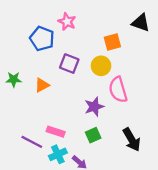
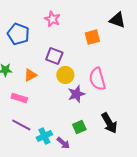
blue pentagon: (42, 39) -> (18, 34), moved
yellow circle: (101, 66) -> (65, 75), moved
pink rectangle: (56, 132) -> (19, 98), moved
green square: (93, 135) -> (79, 127), moved

